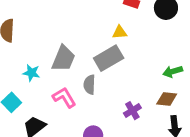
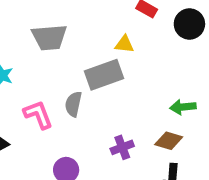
gray trapezoid: (63, 58) -> (49, 37), moved, turned 52

